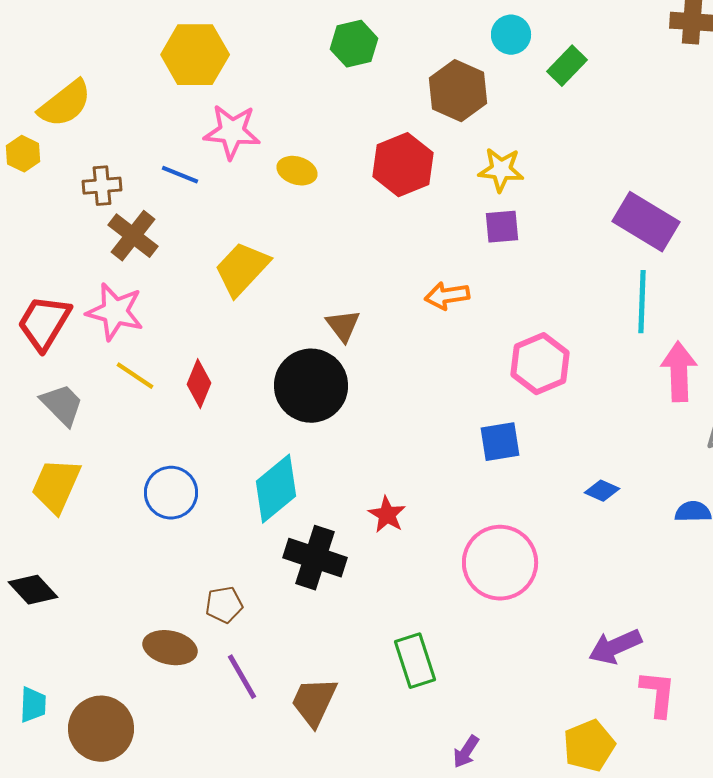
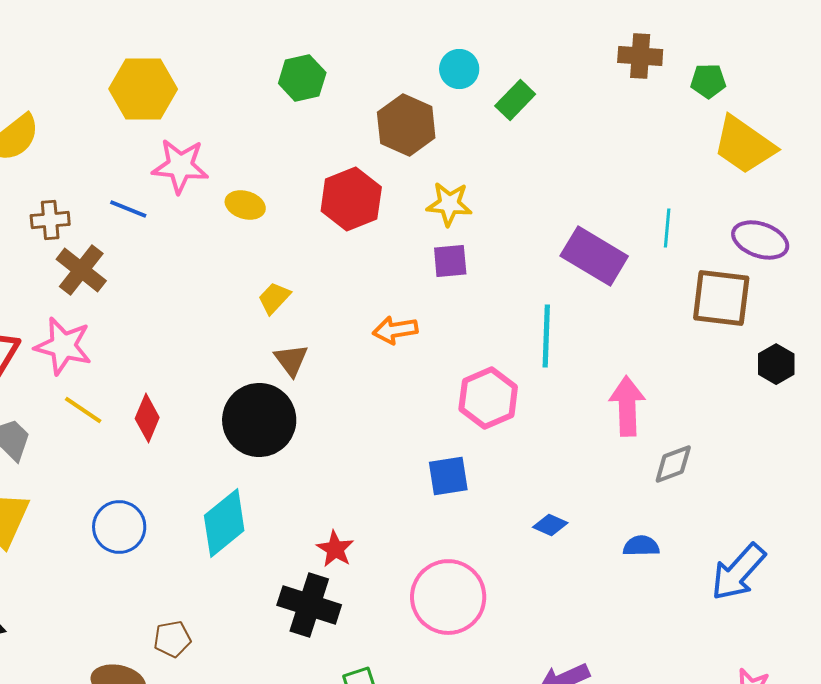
yellow trapezoid: (242, 269) -> (274, 298), moved, size x0.6
cyan line: (642, 302) -> (546, 336), moved
black cross: (315, 558) -> (309, 605), moved

